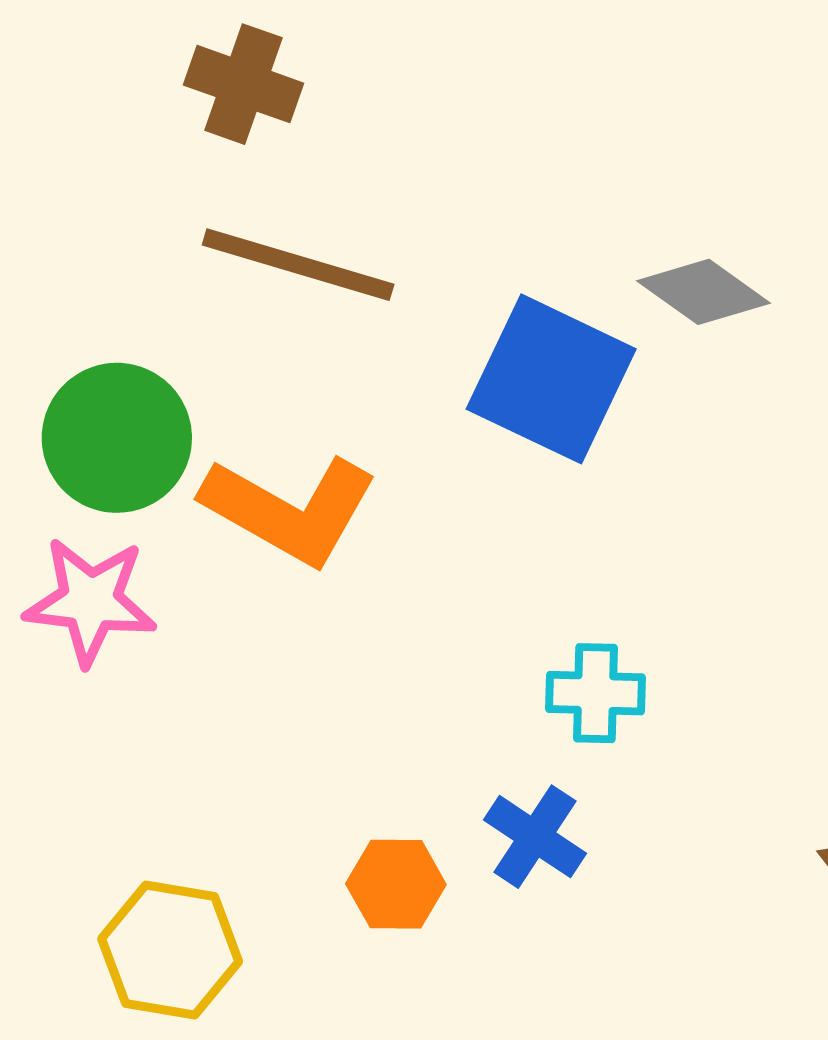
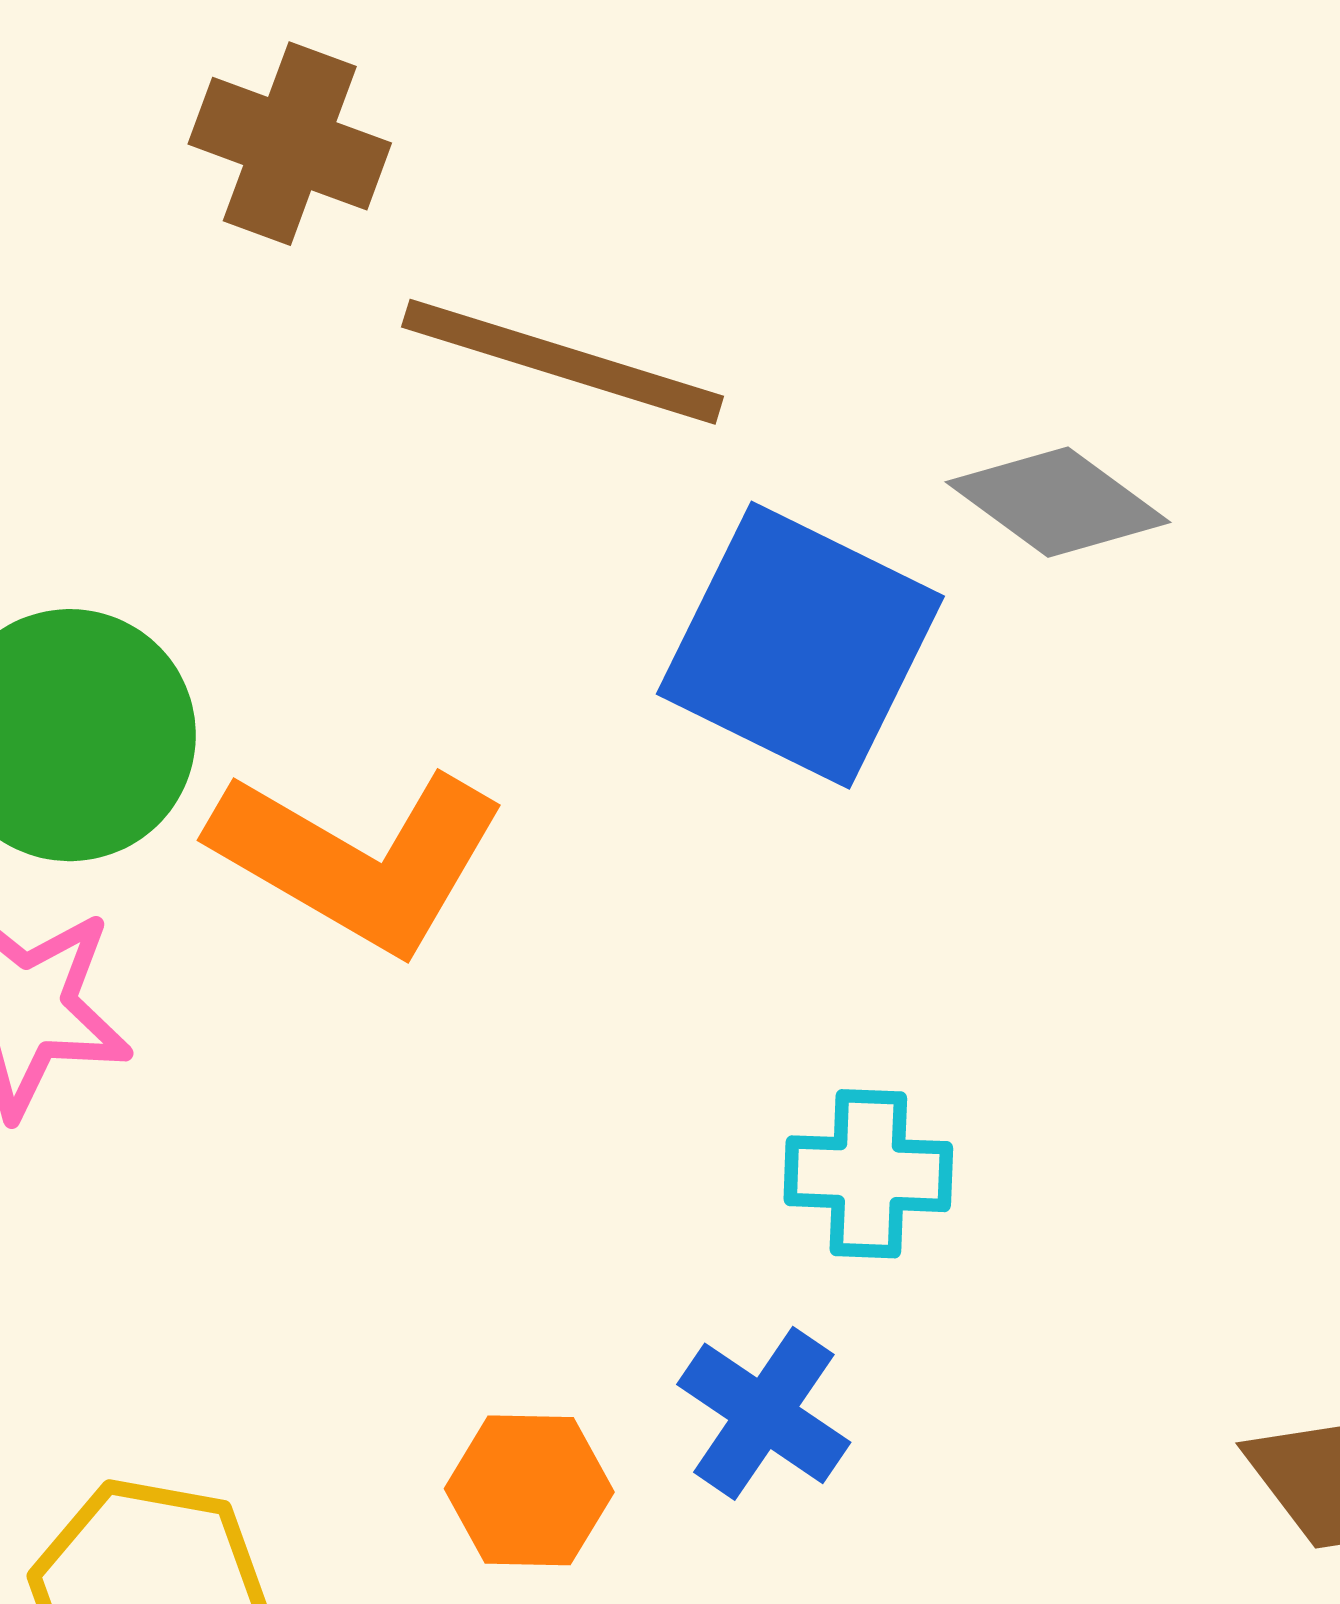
brown line: (298, 265) -> (563, 362), moved

